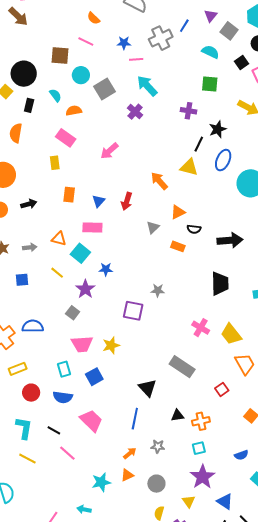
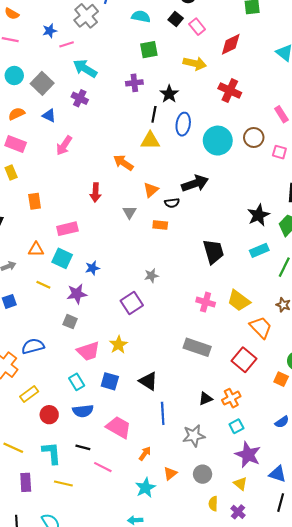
blue triangle: (99, 201) -> (49, 116), moved, turned -32
black arrow: (230, 240) -> (195, 184), moved
purple star: (85, 289) -> (77, 294), turned -30
purple square: (133, 311) -> (132, 303), turned -30
blue square: (94, 377) -> (110, 381), turned -30
black triangle: (147, 388) -> (148, 381), moved
red square: (222, 389) -> (244, 360), size x1.6
gray star: (158, 446) -> (194, 436), size x1.5
orange arrow: (130, 453) -> (145, 453), moved

